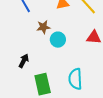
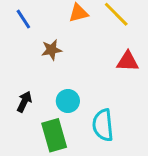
cyan circle: (58, 40) -> (68, 101), moved

